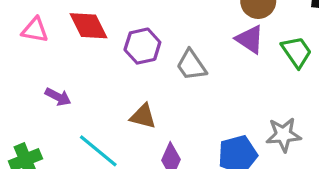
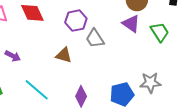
purple hexagon: (142, 46) -> (76, 21), moved
brown triangle: (143, 116) -> (64, 55), moved

